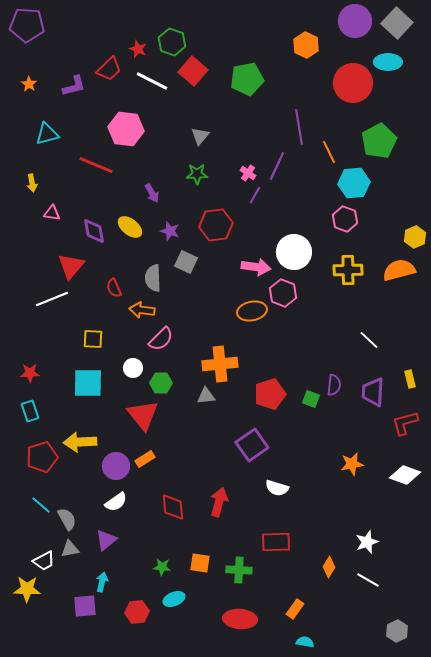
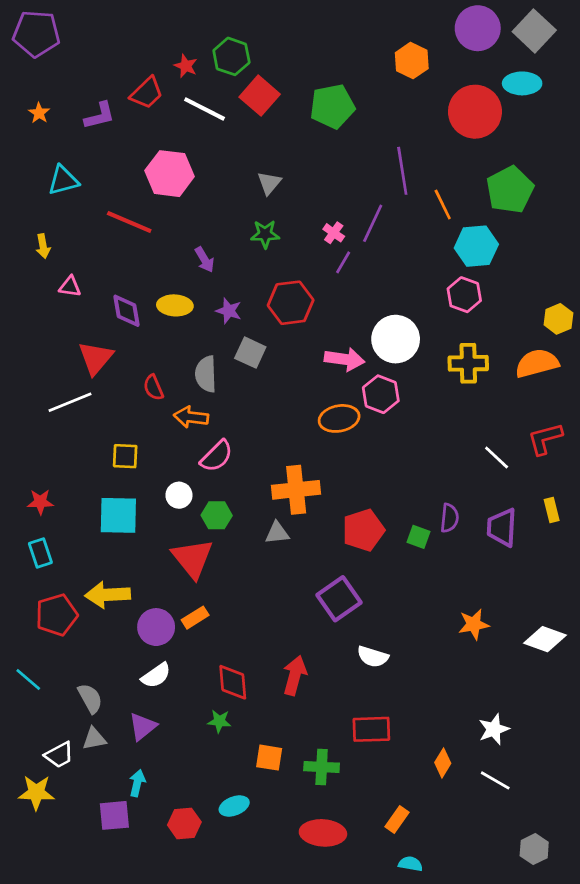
yellow ellipse: (130, 227) -> (175, 305), turned -35
red L-shape: (405, 423) -> (545, 439), moved
cyan line: (41, 505) -> (28, 679), moved
green star: (162, 567) -> (219, 721), moved

